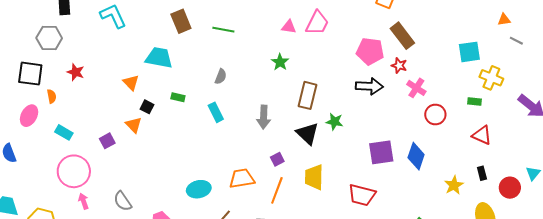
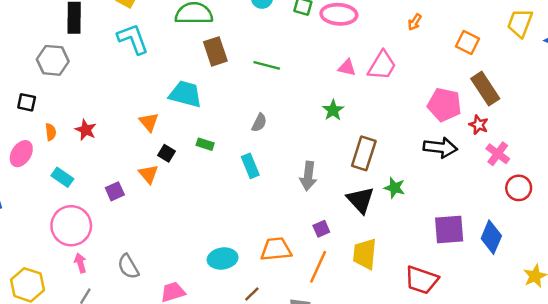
red star: (76, 72) -> (86, 130), moved
black square: (30, 74) -> (27, 102), size x0.6

